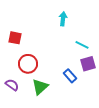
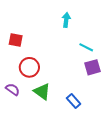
blue rectangle: (70, 76) -> (74, 101), moved
green triangle: (40, 87) -> (42, 92), turned -42

